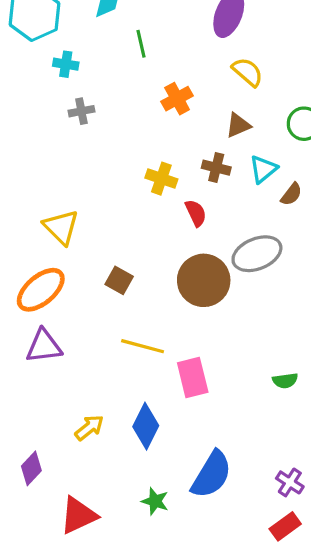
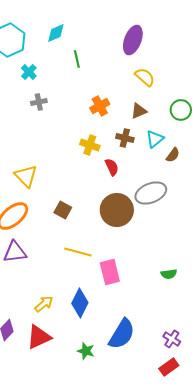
cyan cross: (66, 64) -> (29, 72), turned 35
orange cross: (177, 99) -> (100, 106), moved
red triangle: (78, 515) -> (39, 337), moved

